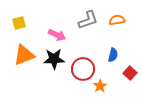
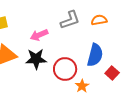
pink arrow: (57, 35) -> (39, 35), turned 132
blue semicircle: (113, 55) -> (95, 55), size x1.6

